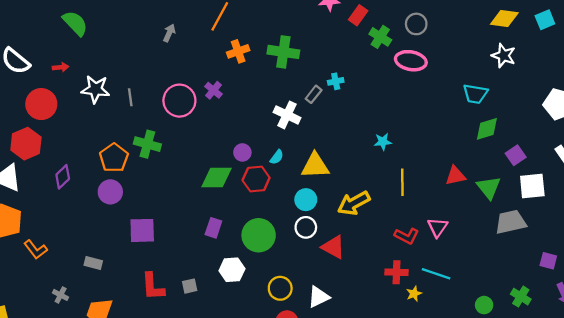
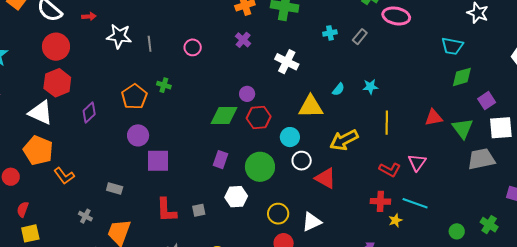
purple cross: (214, 90) -> (243, 40), moved
gray rectangle: (314, 94) -> (360, 37), moved
pink circle: (179, 101) -> (193, 47), size x0.6
red circle: (41, 104) -> (56, 47), moved
green cross: (147, 144) -> (164, 85), size x0.6
cyan semicircle: (277, 157) -> (338, 89), moved
purple circle: (110, 192) -> (138, 135), moved
cyan circle: (306, 200) -> (290, 137), moved

